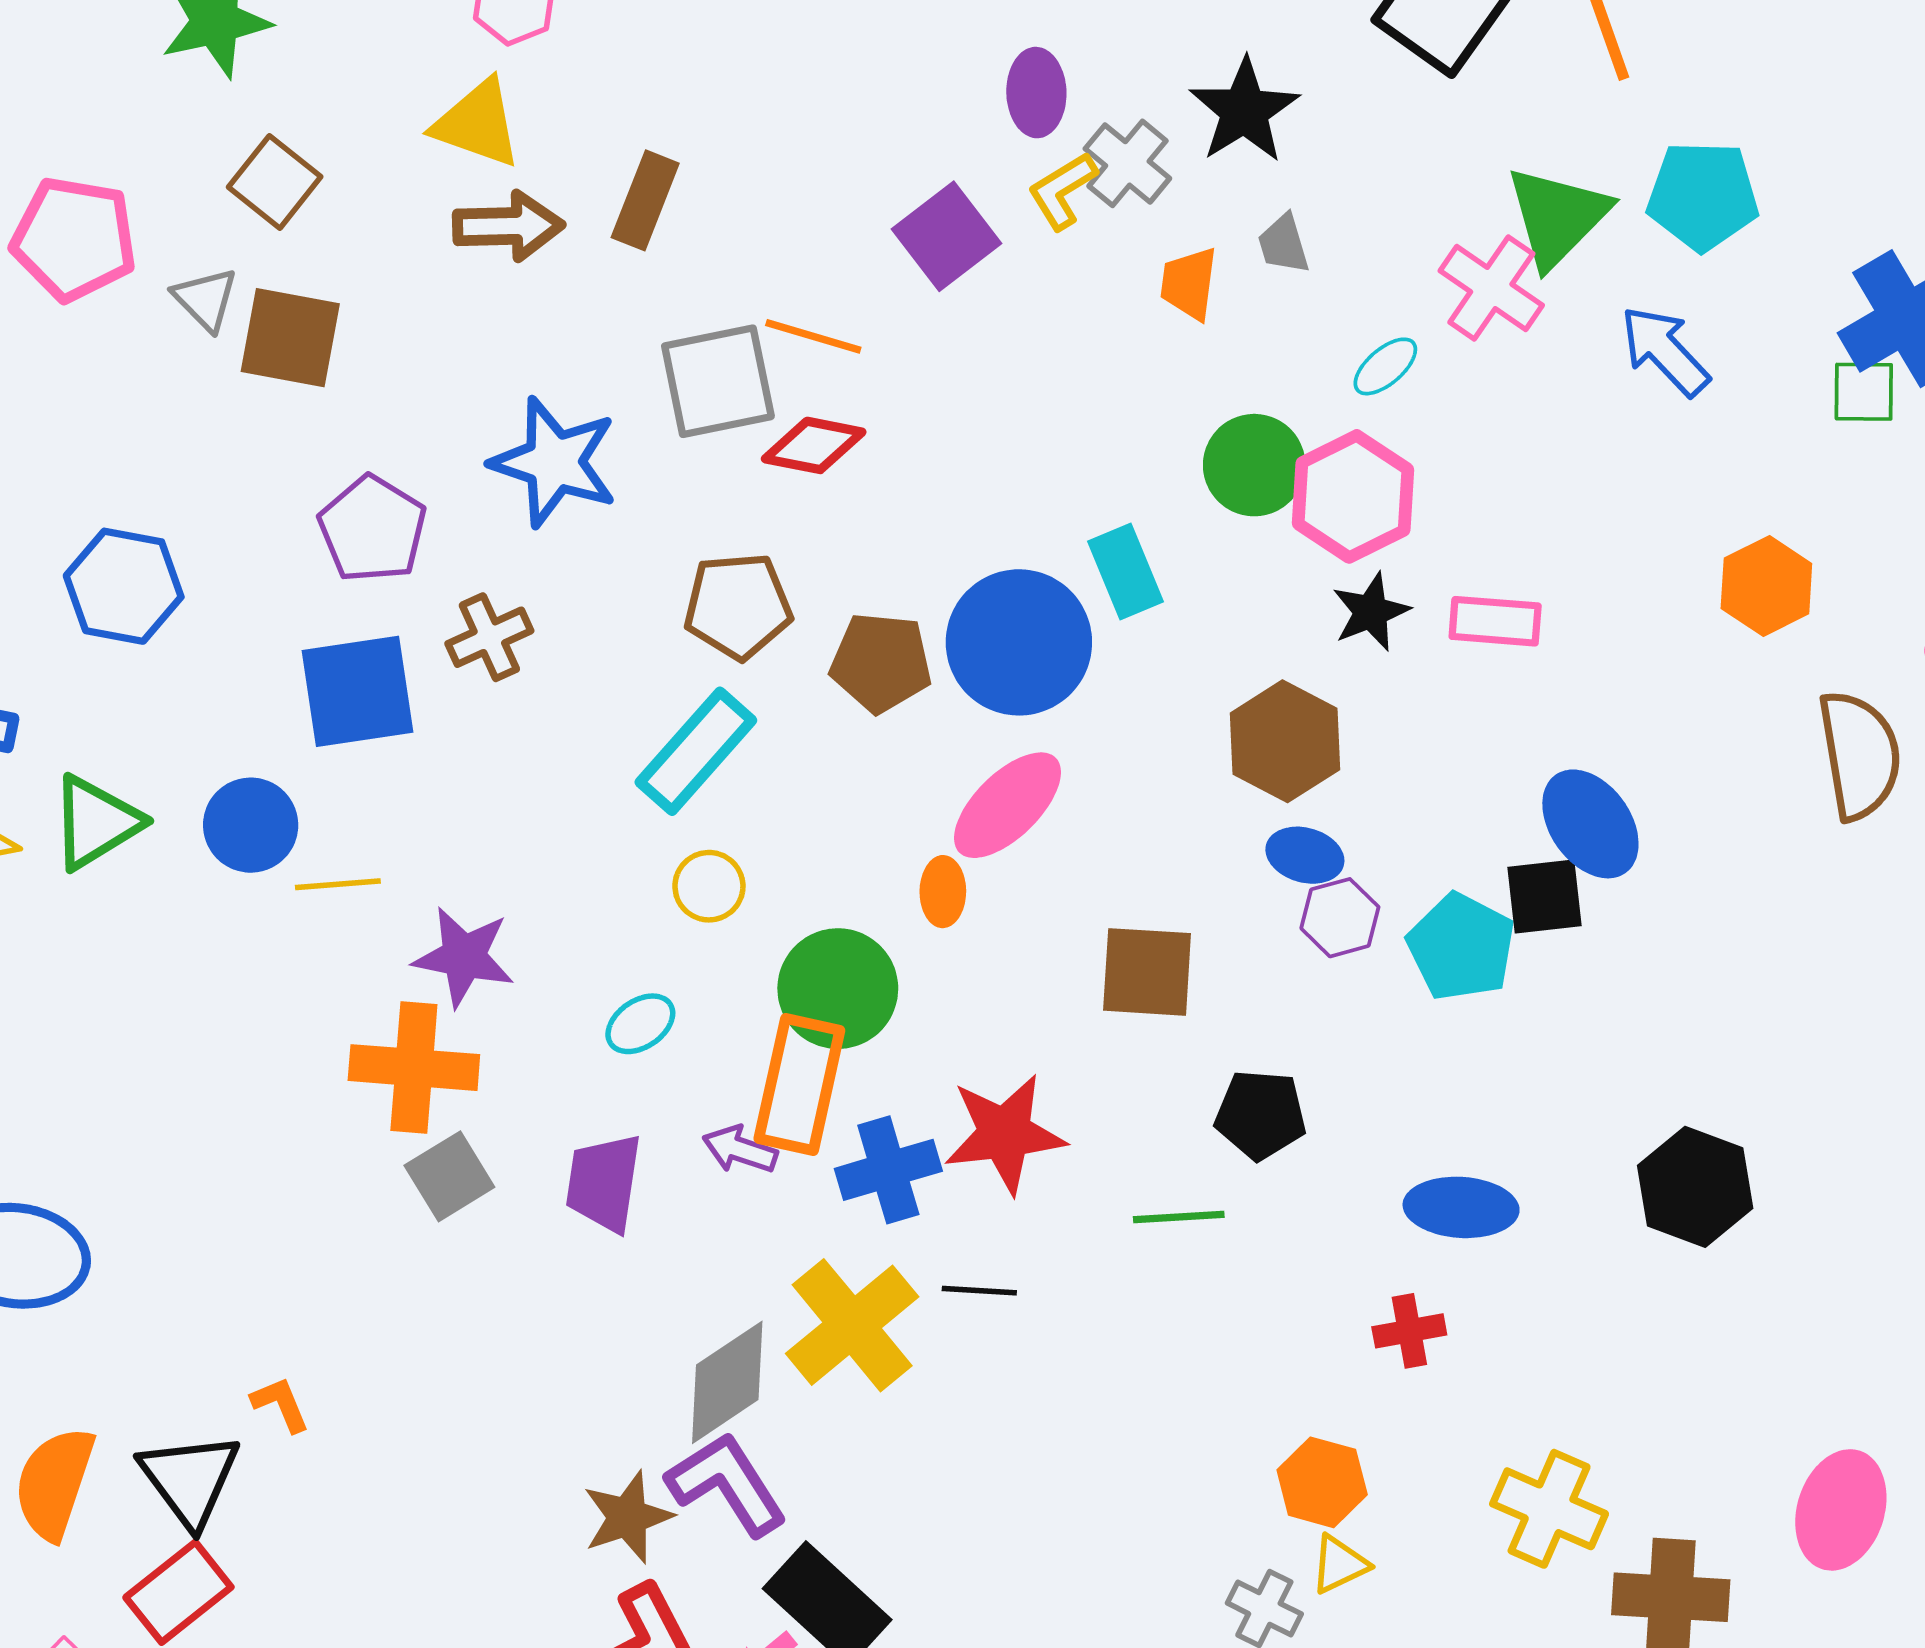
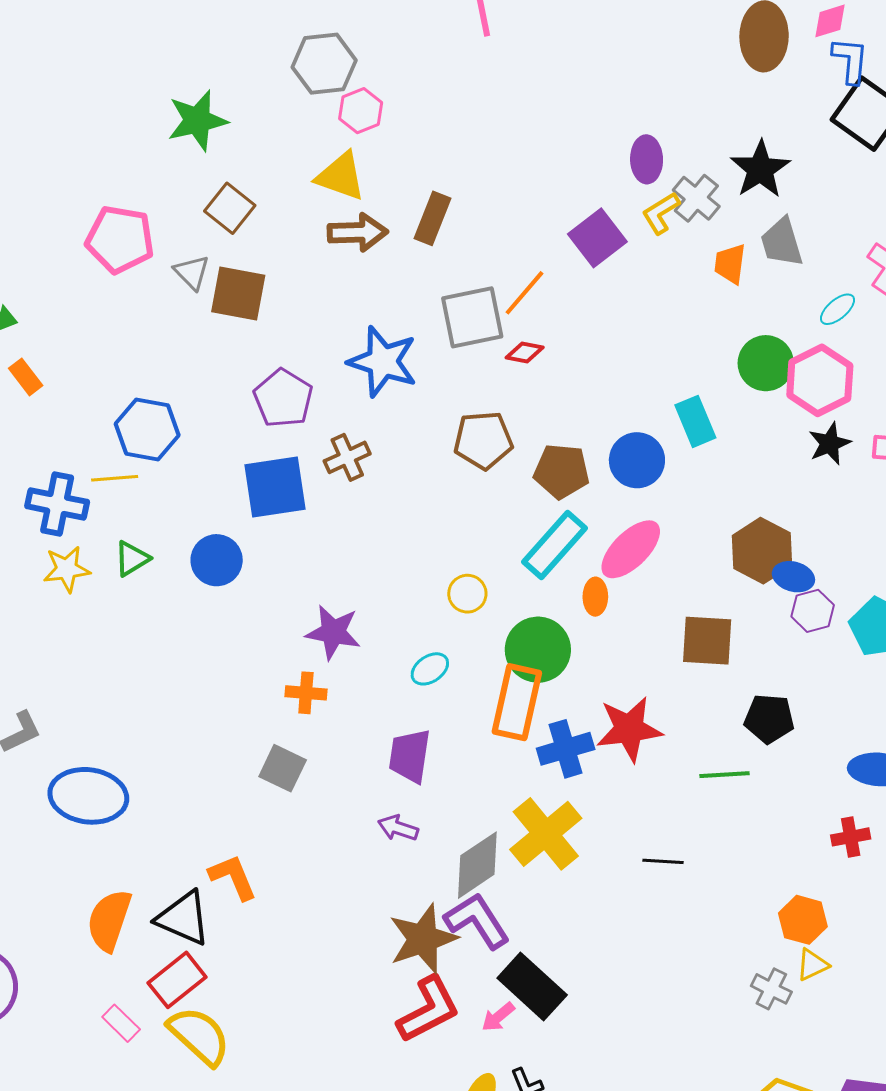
gray trapezoid: (1284, 244) -> (782, 242), size x1.5
orange line: (813, 336) -> (524, 293), turned -66
red diamond: (814, 445) -> (525, 352), size x0.7
blue circle: (1019, 642) -> (637, 460), size x0.7
brown hexagon: (1285, 741) -> (762, 551), moved
cyan rectangle: (696, 751) -> (555, 545), moved
green triangle: (96, 822) -> (132, 559), size x0.7
yellow line: (338, 884) -> (115, 478), moved
orange cross: (414, 1068) -> (306, 693), size x0.6
purple arrow: (740, 1150) -> (398, 828), moved
gray square: (449, 1176) -> (283, 768), moved, turned -33
black line: (979, 1291) -> (663, 861), moved
orange L-shape: (280, 1404) -> (233, 877), size x1.5
black triangle: (190, 1479) -> (183, 918), turned -30
brown star: (628, 1517) -> (423, 939), size x1.4

